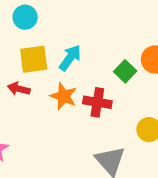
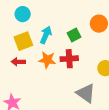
cyan circle: (25, 17) -> (23, 14), moved
green square: (125, 71) -> (74, 35), moved, turned 32

